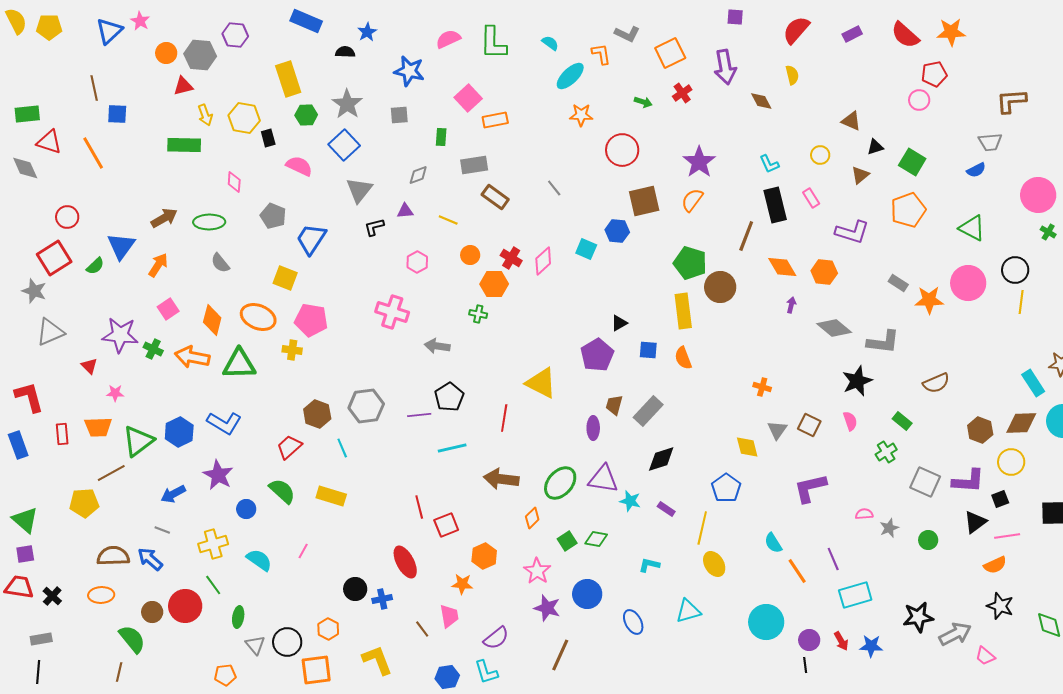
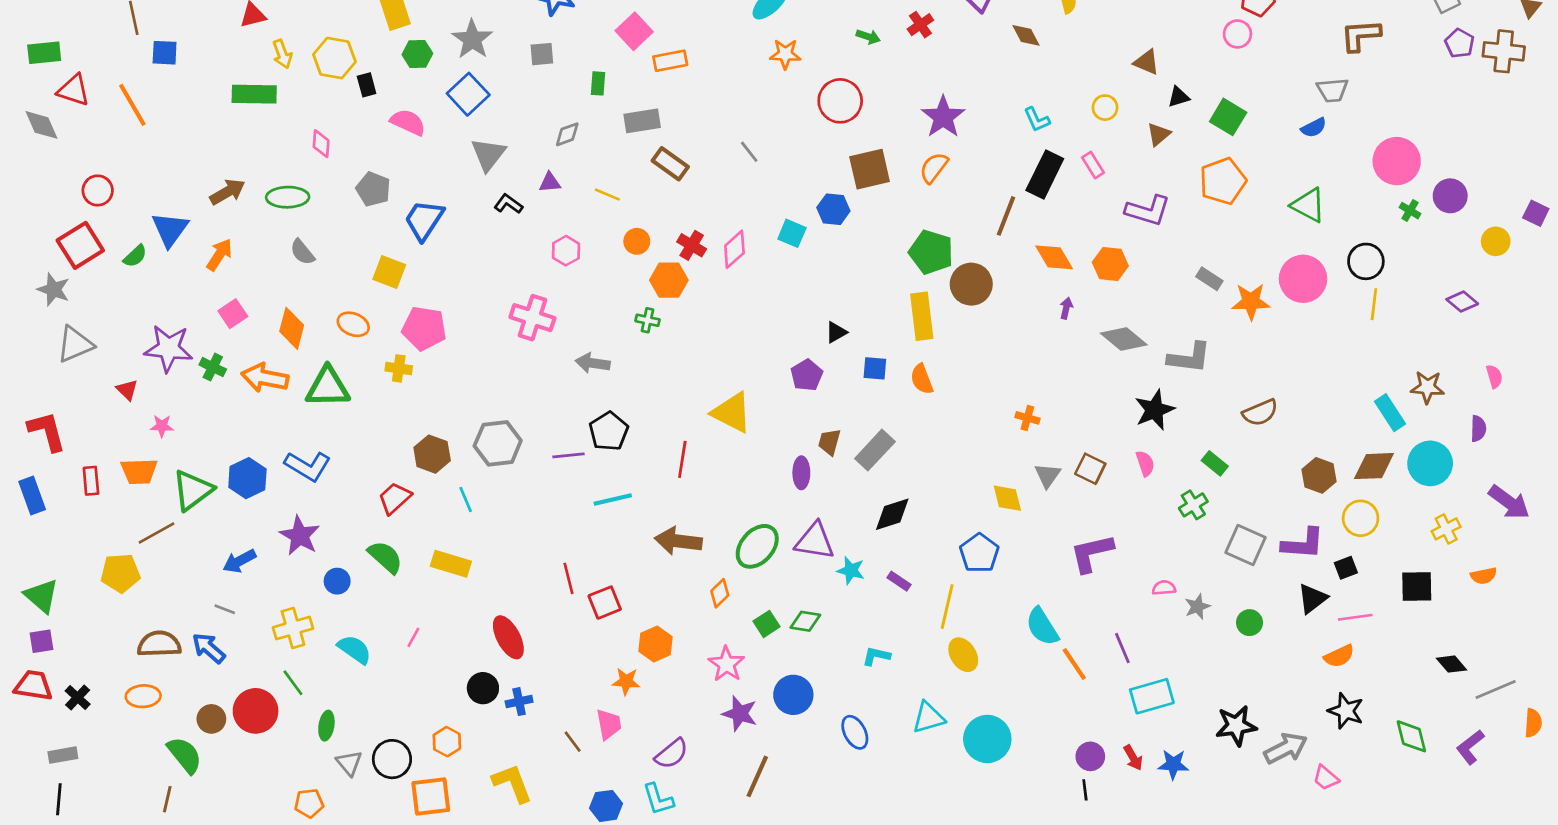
black rectangle: (775, 205) -> (1045, 174), turned 40
black L-shape: (374, 227) -> (508, 204), turned 50
orange ellipse: (258, 317) -> (353, 324), size x0.7
purple pentagon: (597, 355) -> (807, 375), size x0.7
cyan semicircle: (773, 543) -> (1042, 627), size x1.4
red ellipse: (405, 562) -> (508, 637), moved
cyan circle: (766, 622) -> (987, 739), moved

